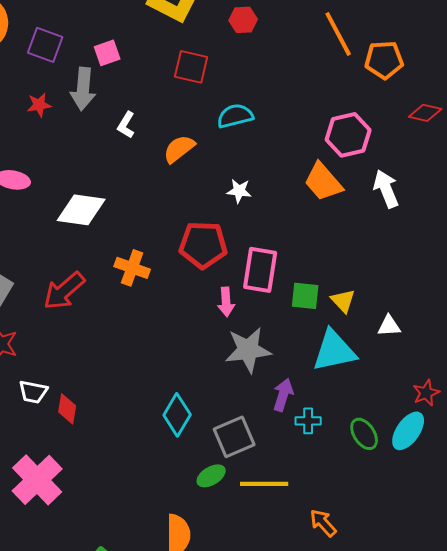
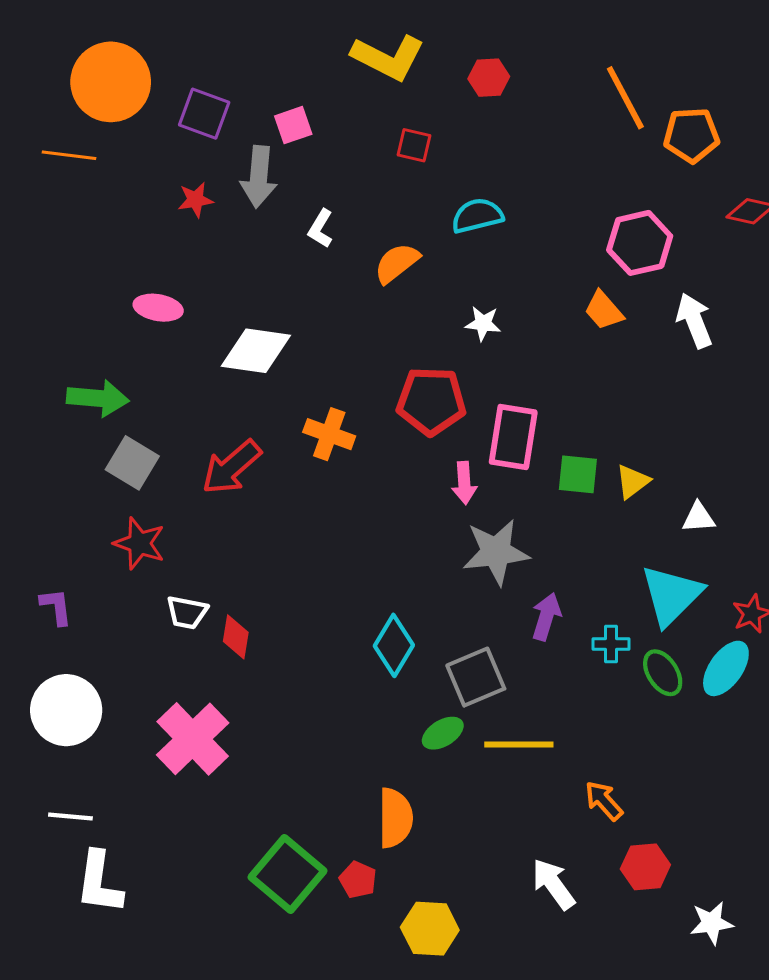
red square: (191, 67) -> (414, 145), size x0.7
orange trapezoid: (323, 182) -> (604, 310), size x0.7
yellow triangle: (343, 301) -> (632, 482), turned 36
cyan triangle: (334, 351) -> (671, 595), moved, turned -33
cyan cross: (308, 421) -> (611, 644), moved

